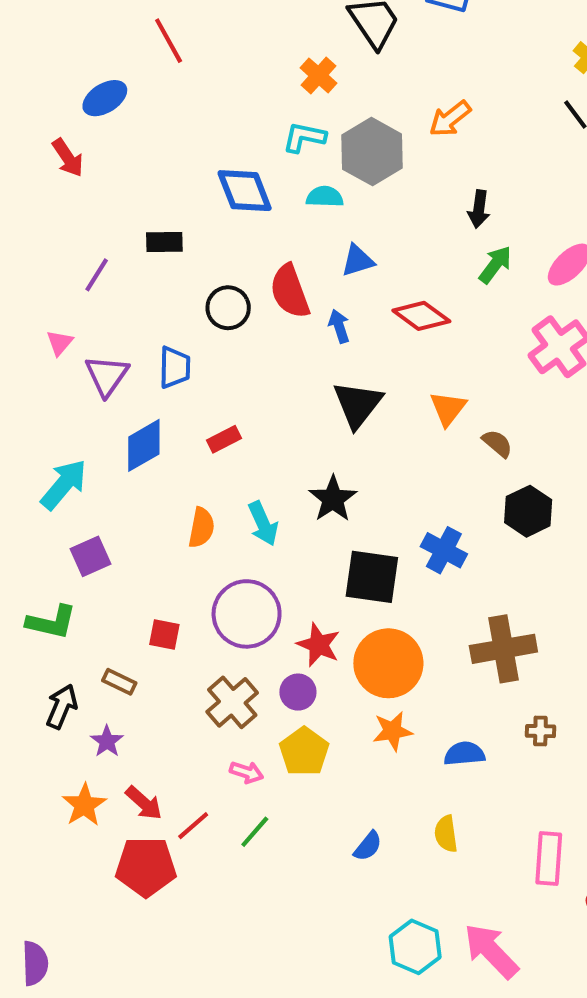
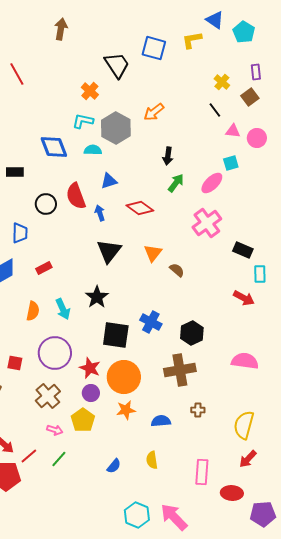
black hexagon: (528, 511) -> (192, 333), moved
purple circle: (298, 692) -> (91, 393), moved

